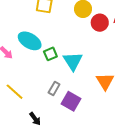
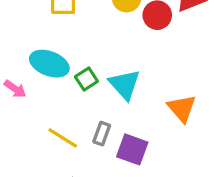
yellow line: (15, 92) -> (63, 138), moved

